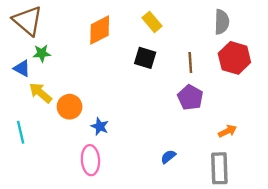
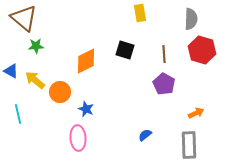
yellow rectangle: (152, 22) -> (140, 13), moved, turned 30
orange diamond: (100, 30) -> (86, 61), moved
blue triangle: (22, 68) -> (11, 71), moved

